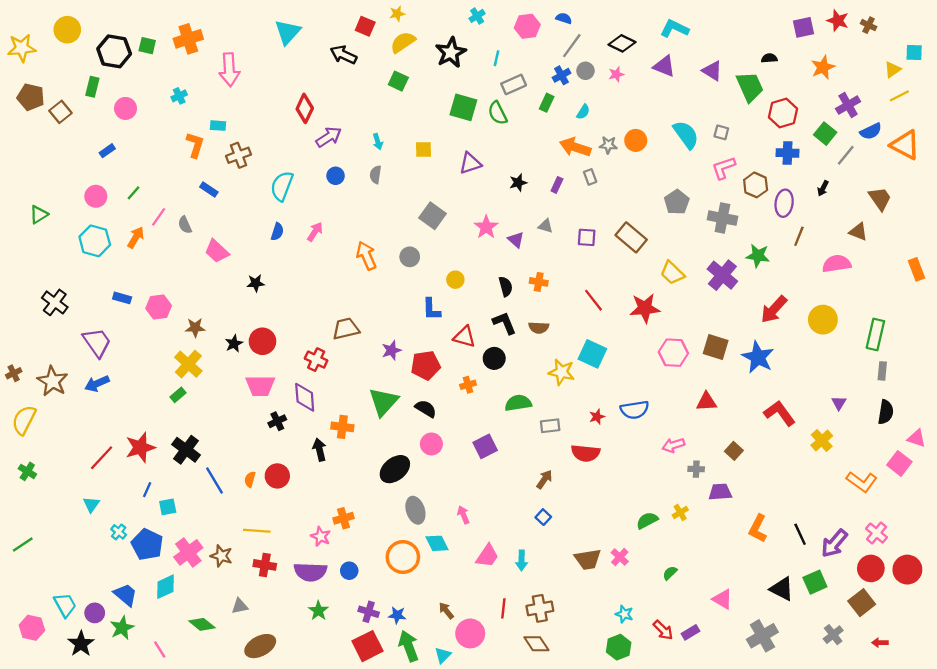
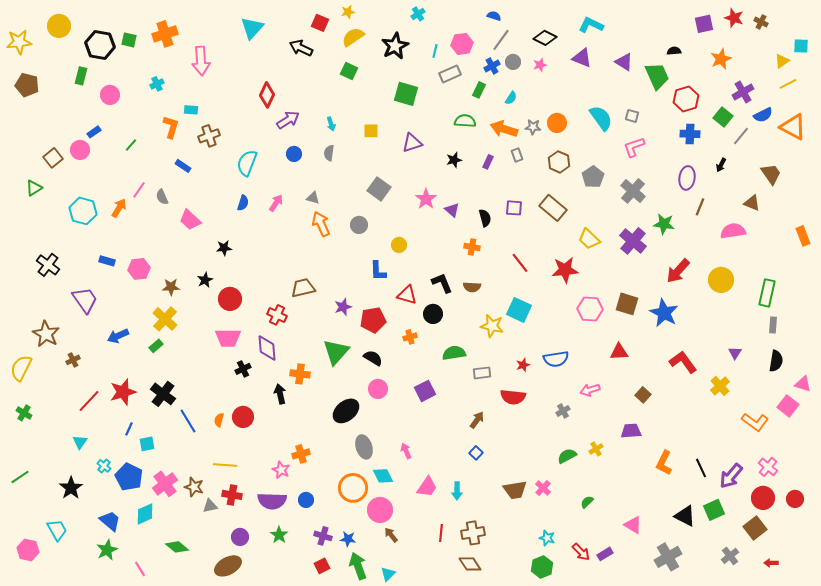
pink hexagon: (527, 26) -> (462, 44), moved
brown square: (60, 112) -> (53, 158), moved
green semicircle: (498, 113) -> (465, 121), moved, turned 120
brown hexagon: (756, 185) -> (559, 162), moved
green line: (133, 193) -> (131, 145), moved
pink circle: (96, 196) -> (80, 150), moved
gray cross: (722, 218) -> (633, 191), turned 30
gray triangle: (546, 226) -> (313, 198), moved
black semicircle: (506, 286) -> (485, 218), moved
black star: (234, 344) -> (205, 280), moved
brown cross: (14, 373) -> (73, 360), moved
blue arrow: (97, 384) -> (118, 336), moved
gray cross: (696, 469) -> (563, 411), moved, turned -32
red circle: (907, 570) -> (795, 499), size x0.7
gray triangle: (240, 606) -> (210, 506), moved
purple circle: (95, 613) -> (240, 537), moved
pink circle: (470, 633) -> (380, 510), moved
black star: (81, 644) -> (71, 488), moved
red square: (367, 646) -> (322, 566), size x0.6

